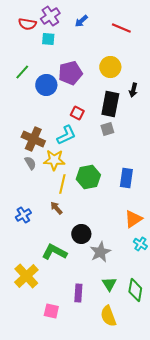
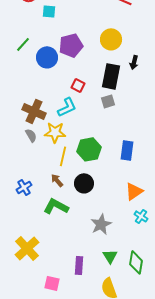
black circle: (81, 234) -> (84, 183), moved
green L-shape: (54, 252) -> (56, 206), moved

